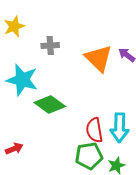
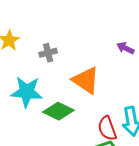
orange triangle: (99, 58) -> (86, 80), moved

